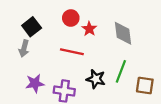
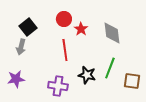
red line: (72, 52) -> (65, 50), turned 70
purple star: (35, 83) -> (16, 79), moved

